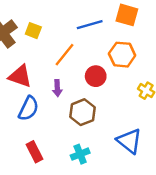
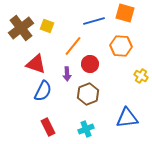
red circle: (96, 76) -> (90, 64), moved
blue triangle: (129, 141) -> (127, 118), turned -45

